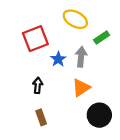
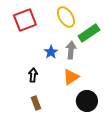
yellow ellipse: (75, 19) -> (66, 17), turned 30
green rectangle: (102, 37) -> (89, 33), size x1.5
red square: (35, 39) -> (25, 20), moved

